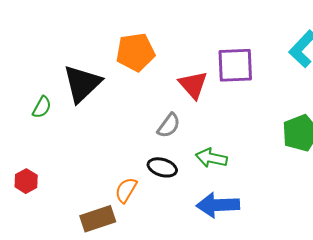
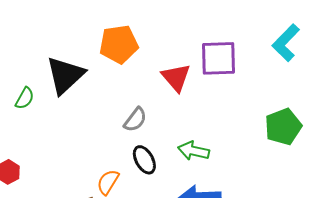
gray semicircle: (169, 125) -> (135, 120), moved
black ellipse: (162, 167) -> (144, 160), turned 44

